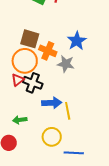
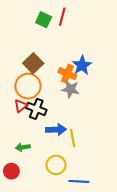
brown square: (30, 39) -> (33, 63), turned 30
orange cross: (48, 51) -> (67, 74), moved

